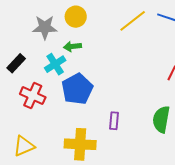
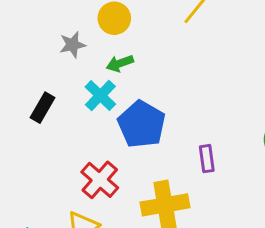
gray star: (45, 27) -> (72, 45), size x0.7
red cross: (33, 96) -> (100, 180), moved, turned 30

